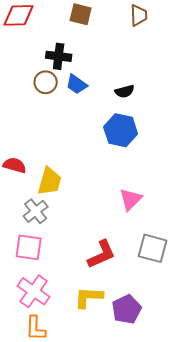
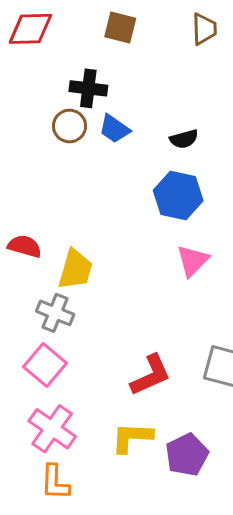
pink triangle: (131, 199) -> (193, 261), moved
gray cross: (36, 211) -> (55, 313), turned -30
pink square: (29, 247) -> (45, 365), turned 32

